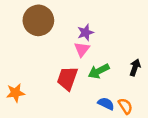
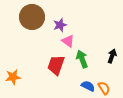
purple star: (85, 32) -> (60, 25), moved
pink triangle: (82, 49) -> (68, 41), turned -32
green arrow: (99, 71) -> (82, 59), turned 96

